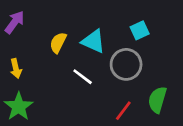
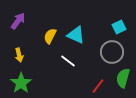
cyan square: (140, 30) -> (119, 27), moved
gray circle: (126, 64) -> (112, 52), moved

